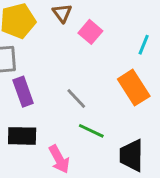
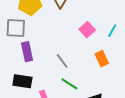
pink square: (90, 32) -> (87, 30), moved
orange rectangle: (134, 88) -> (102, 59), size x0.7

